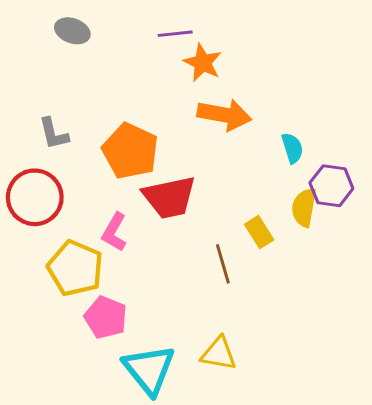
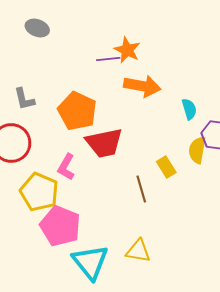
purple line: (175, 34) -> (108, 59), moved
pink pentagon: (106, 317) -> (60, 226), size x1.4

